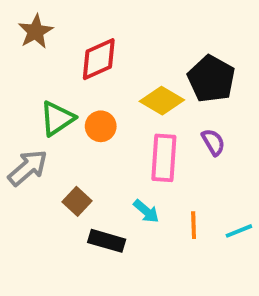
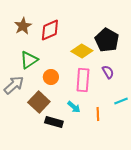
brown star: (36, 31) -> (23, 26), moved
orange circle: (101, 126) -> (51, 77), moved
brown square: (77, 201) -> (39, 102), size x1.5
cyan line: (239, 231) -> (121, 101), moved

